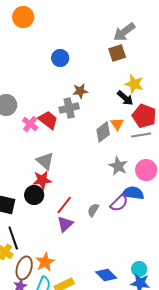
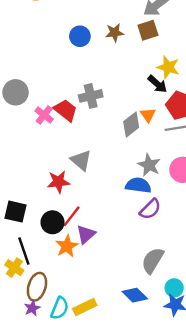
brown star: (80, 91) -> (114, 33), moved
gray triangle: (45, 161) -> (81, 160), moved
blue semicircle: (133, 193) -> (138, 185), moved
black circle: (34, 195) -> (52, 222), moved
red line: (64, 205) -> (72, 216), moved
gray semicircle: (93, 210) -> (153, 260), moved, size x1.6
orange star: (45, 262) -> (67, 246), moved

